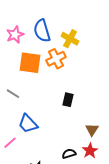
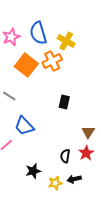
orange square: (30, 63) -> (26, 65), turned 30
black semicircle: (69, 154) -> (65, 156), turned -64

